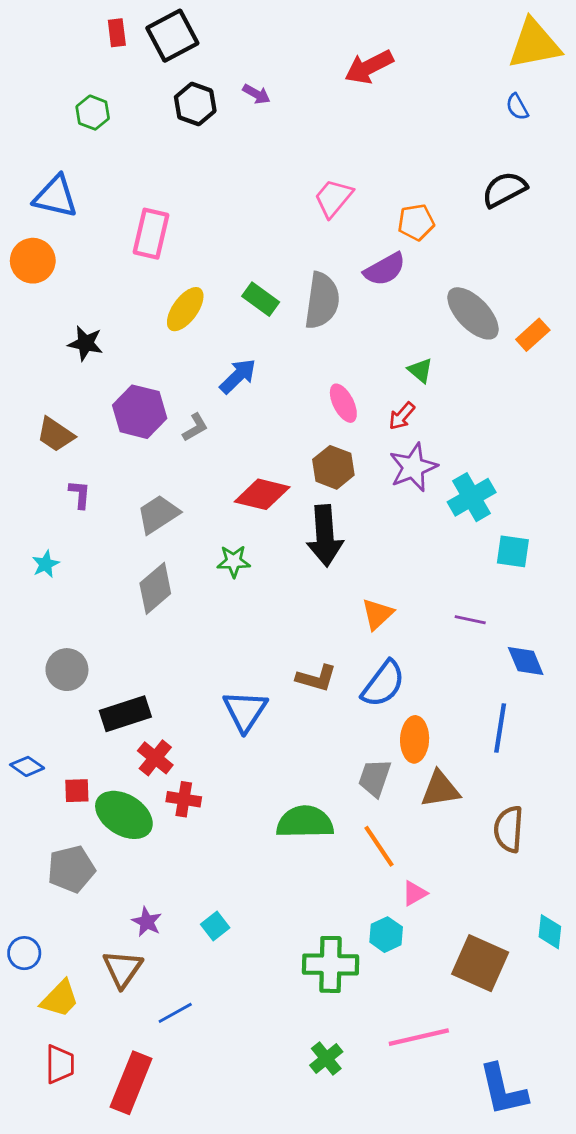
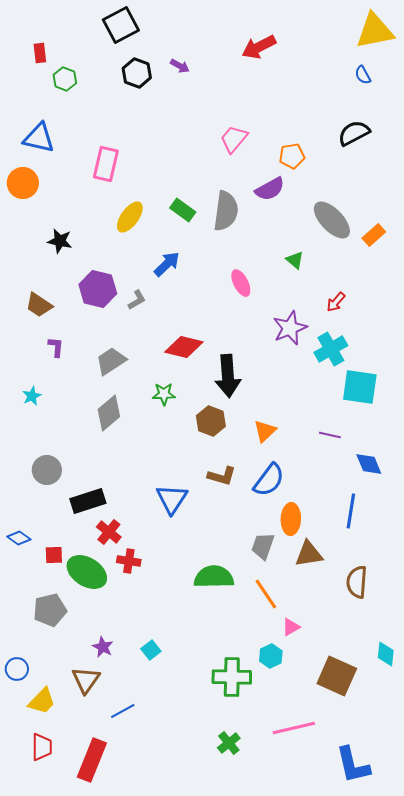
red rectangle: (117, 33) -> (40, 53), moved
red arrow: (402, 416) -> (336, 302), moved
brown hexagon: (333, 467) -> (211, 421), moved
cyan square: (513, 551) -> (360, 387), size x1.5

